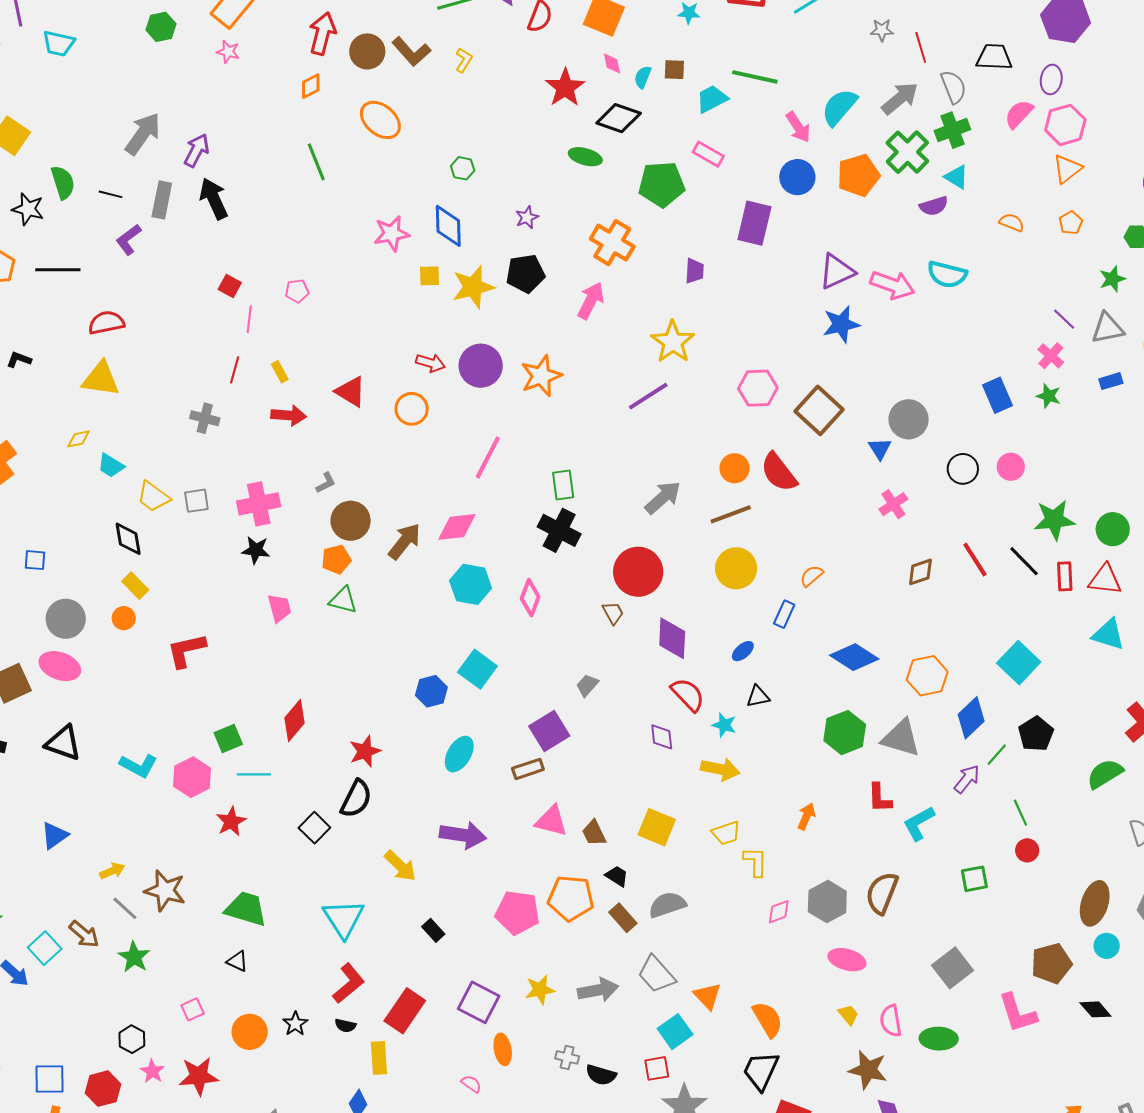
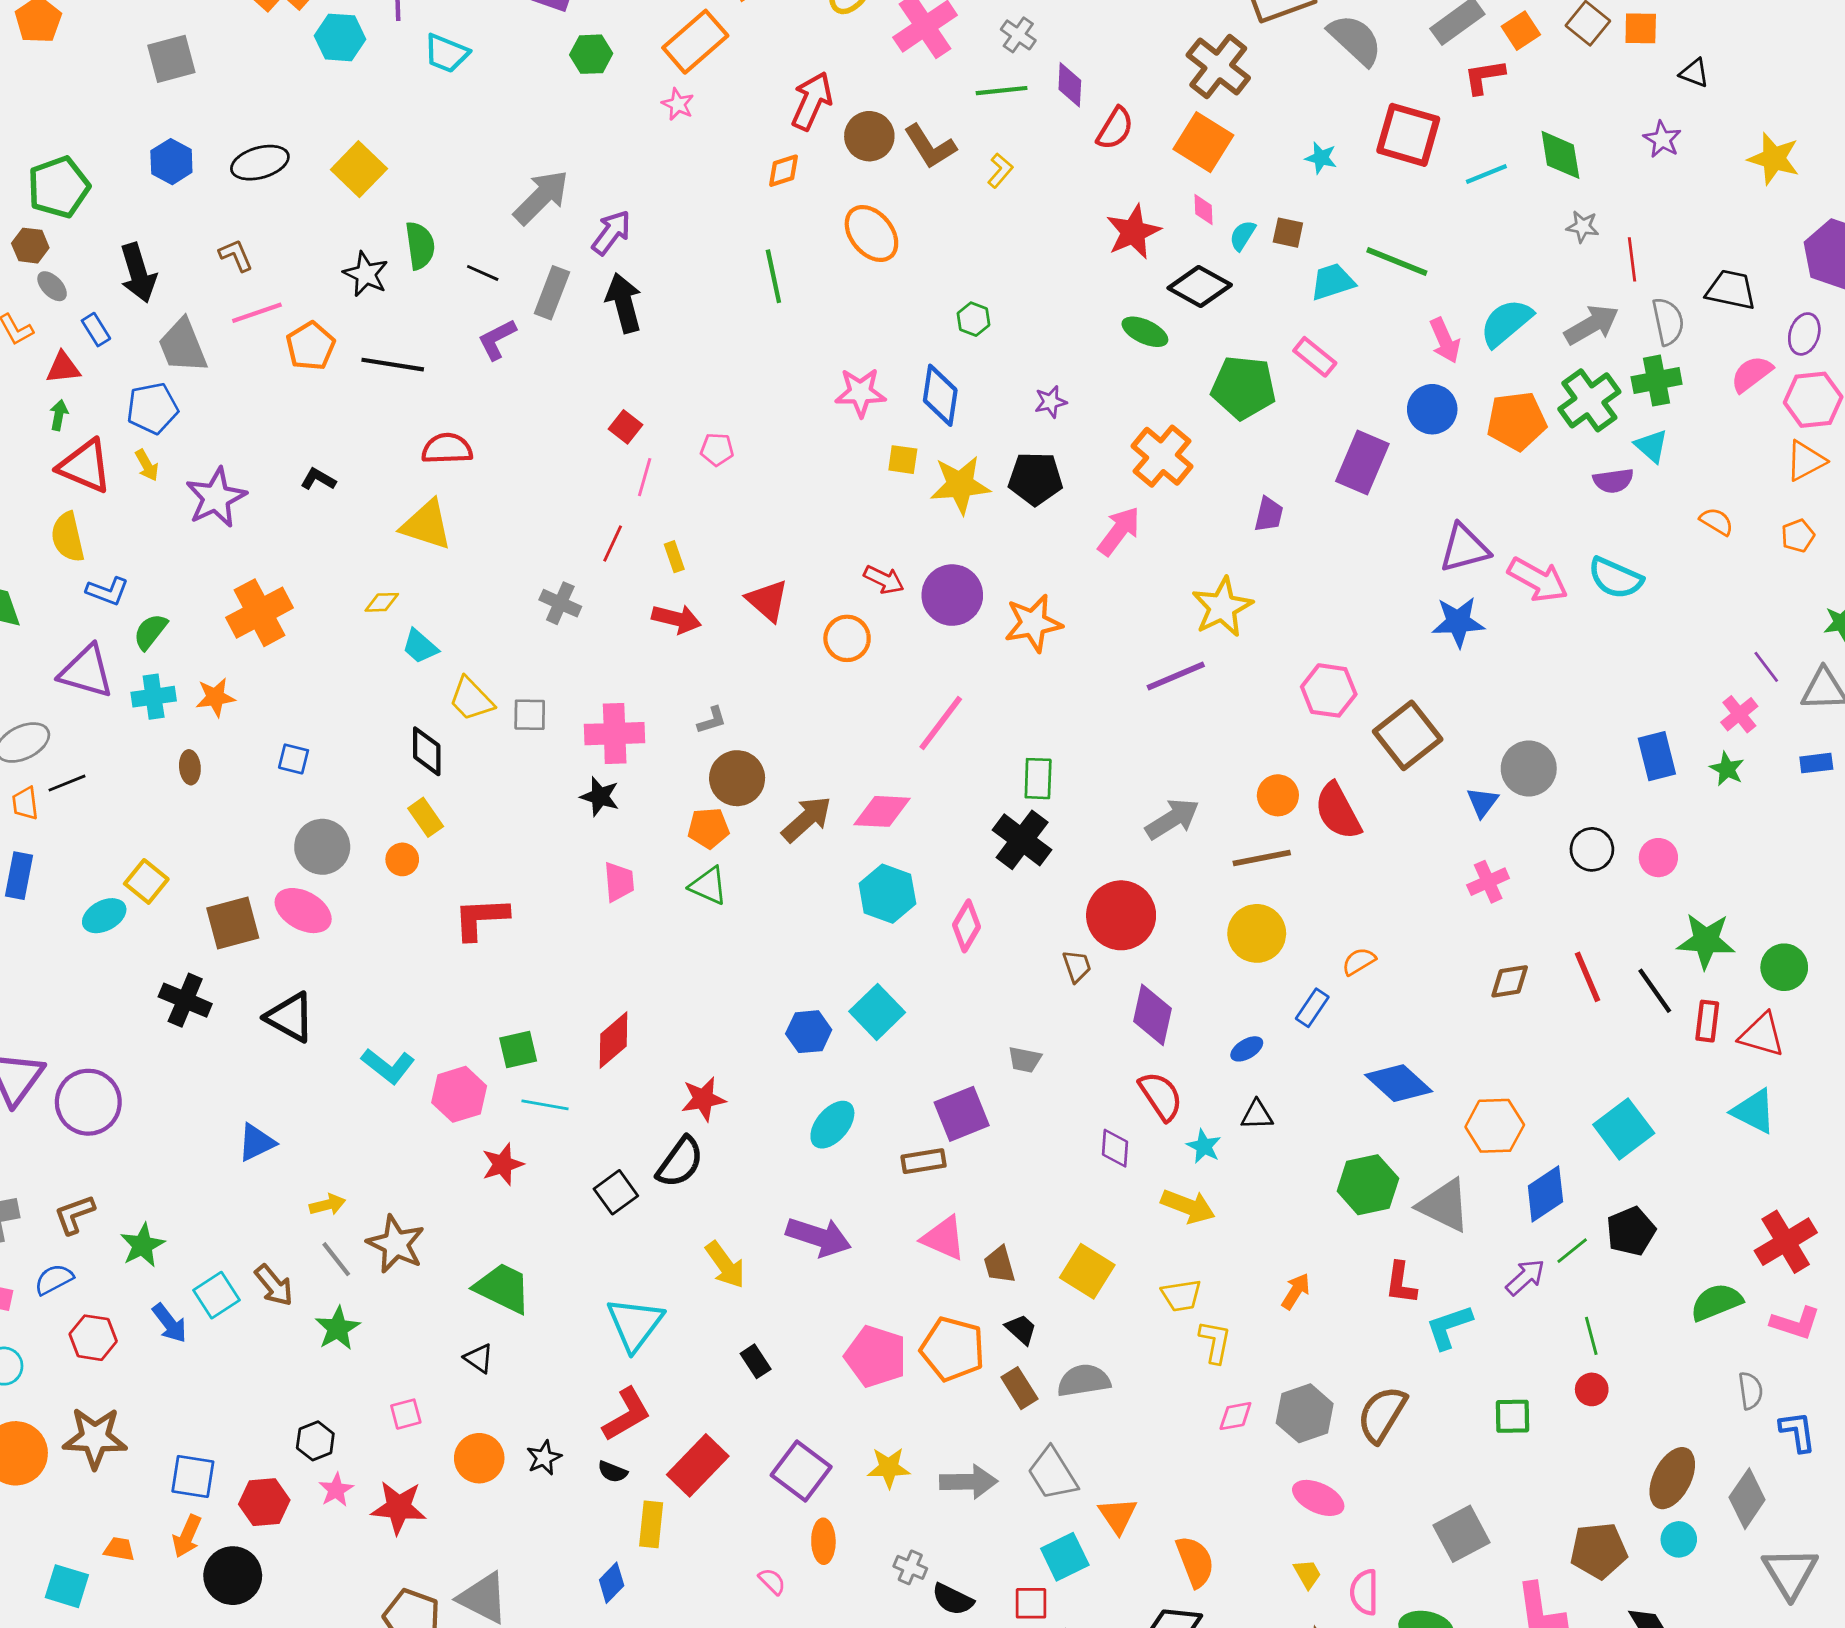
gray trapezoid: (587, 685) -> (1025, 1060), turned -130

